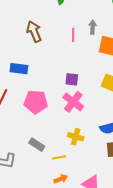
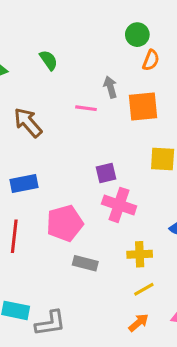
pink line: (73, 35) -> (86, 108), turned -64
gray rectangle: (37, 145) -> (85, 263), moved
yellow line: (59, 157) -> (144, 289), moved

